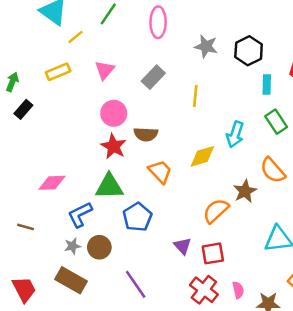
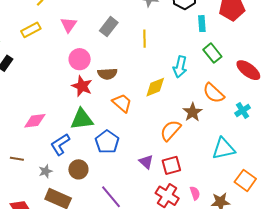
gray star: (72, 246) -> (46, 171), moved

